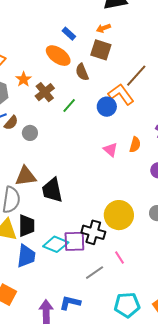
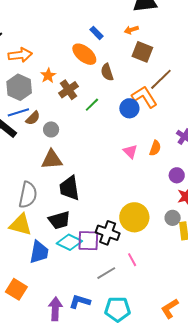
brown square: (101, 50) -> (142, 52), moved
brown triangle: (26, 176) -> (52, 160), moved
black trapezoid: (26, 226) -> (59, 220), moved, turned 70
cyan pentagon: (127, 305) -> (118, 309), moved

